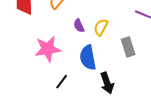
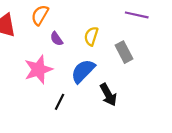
purple semicircle: (79, 26) -> (56, 39), moved
blue semicircle: (88, 58) -> (83, 71), turned 65

